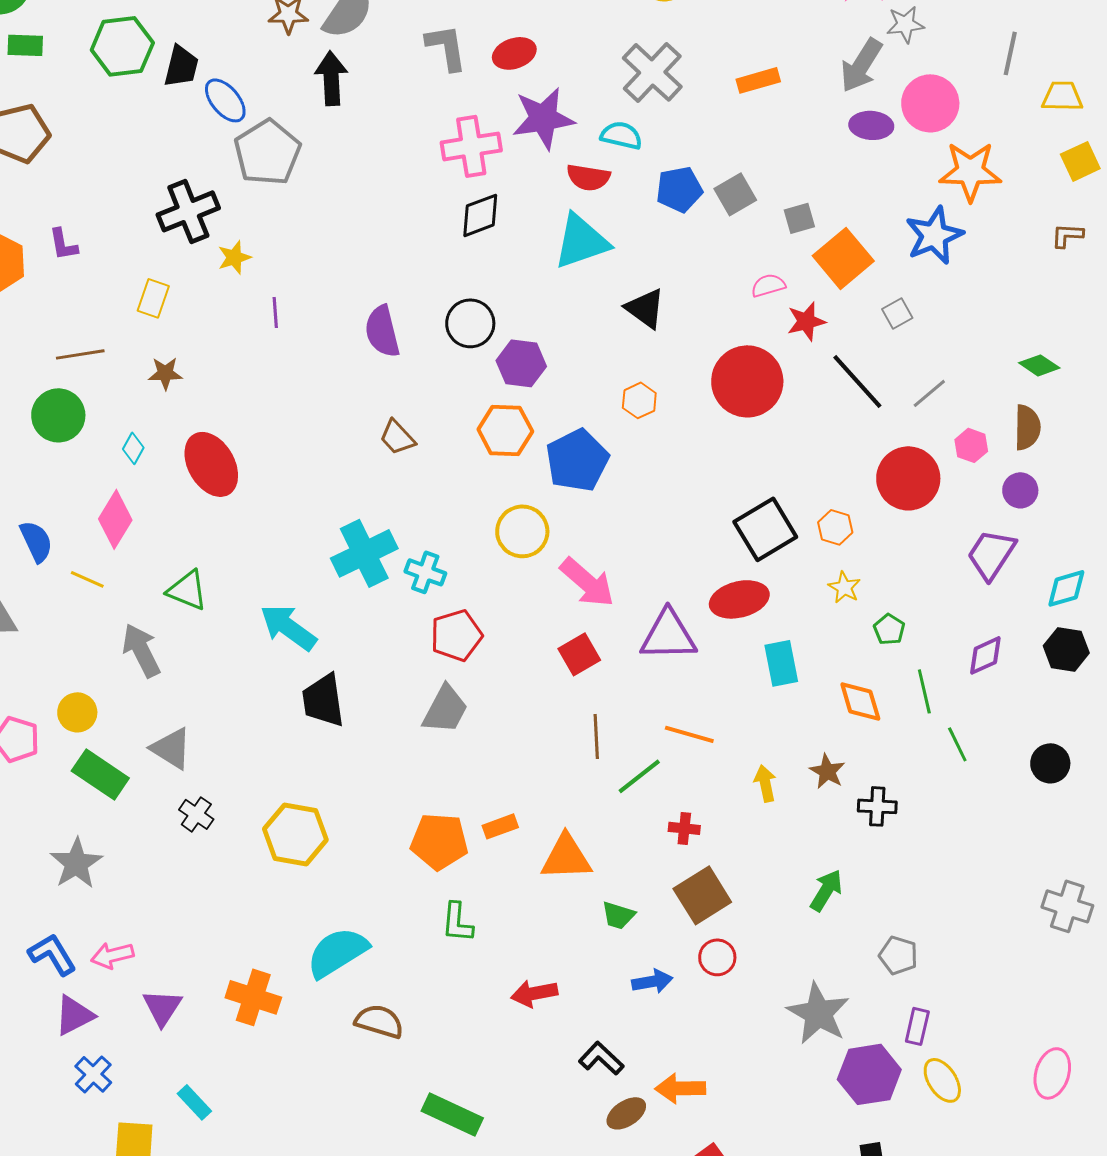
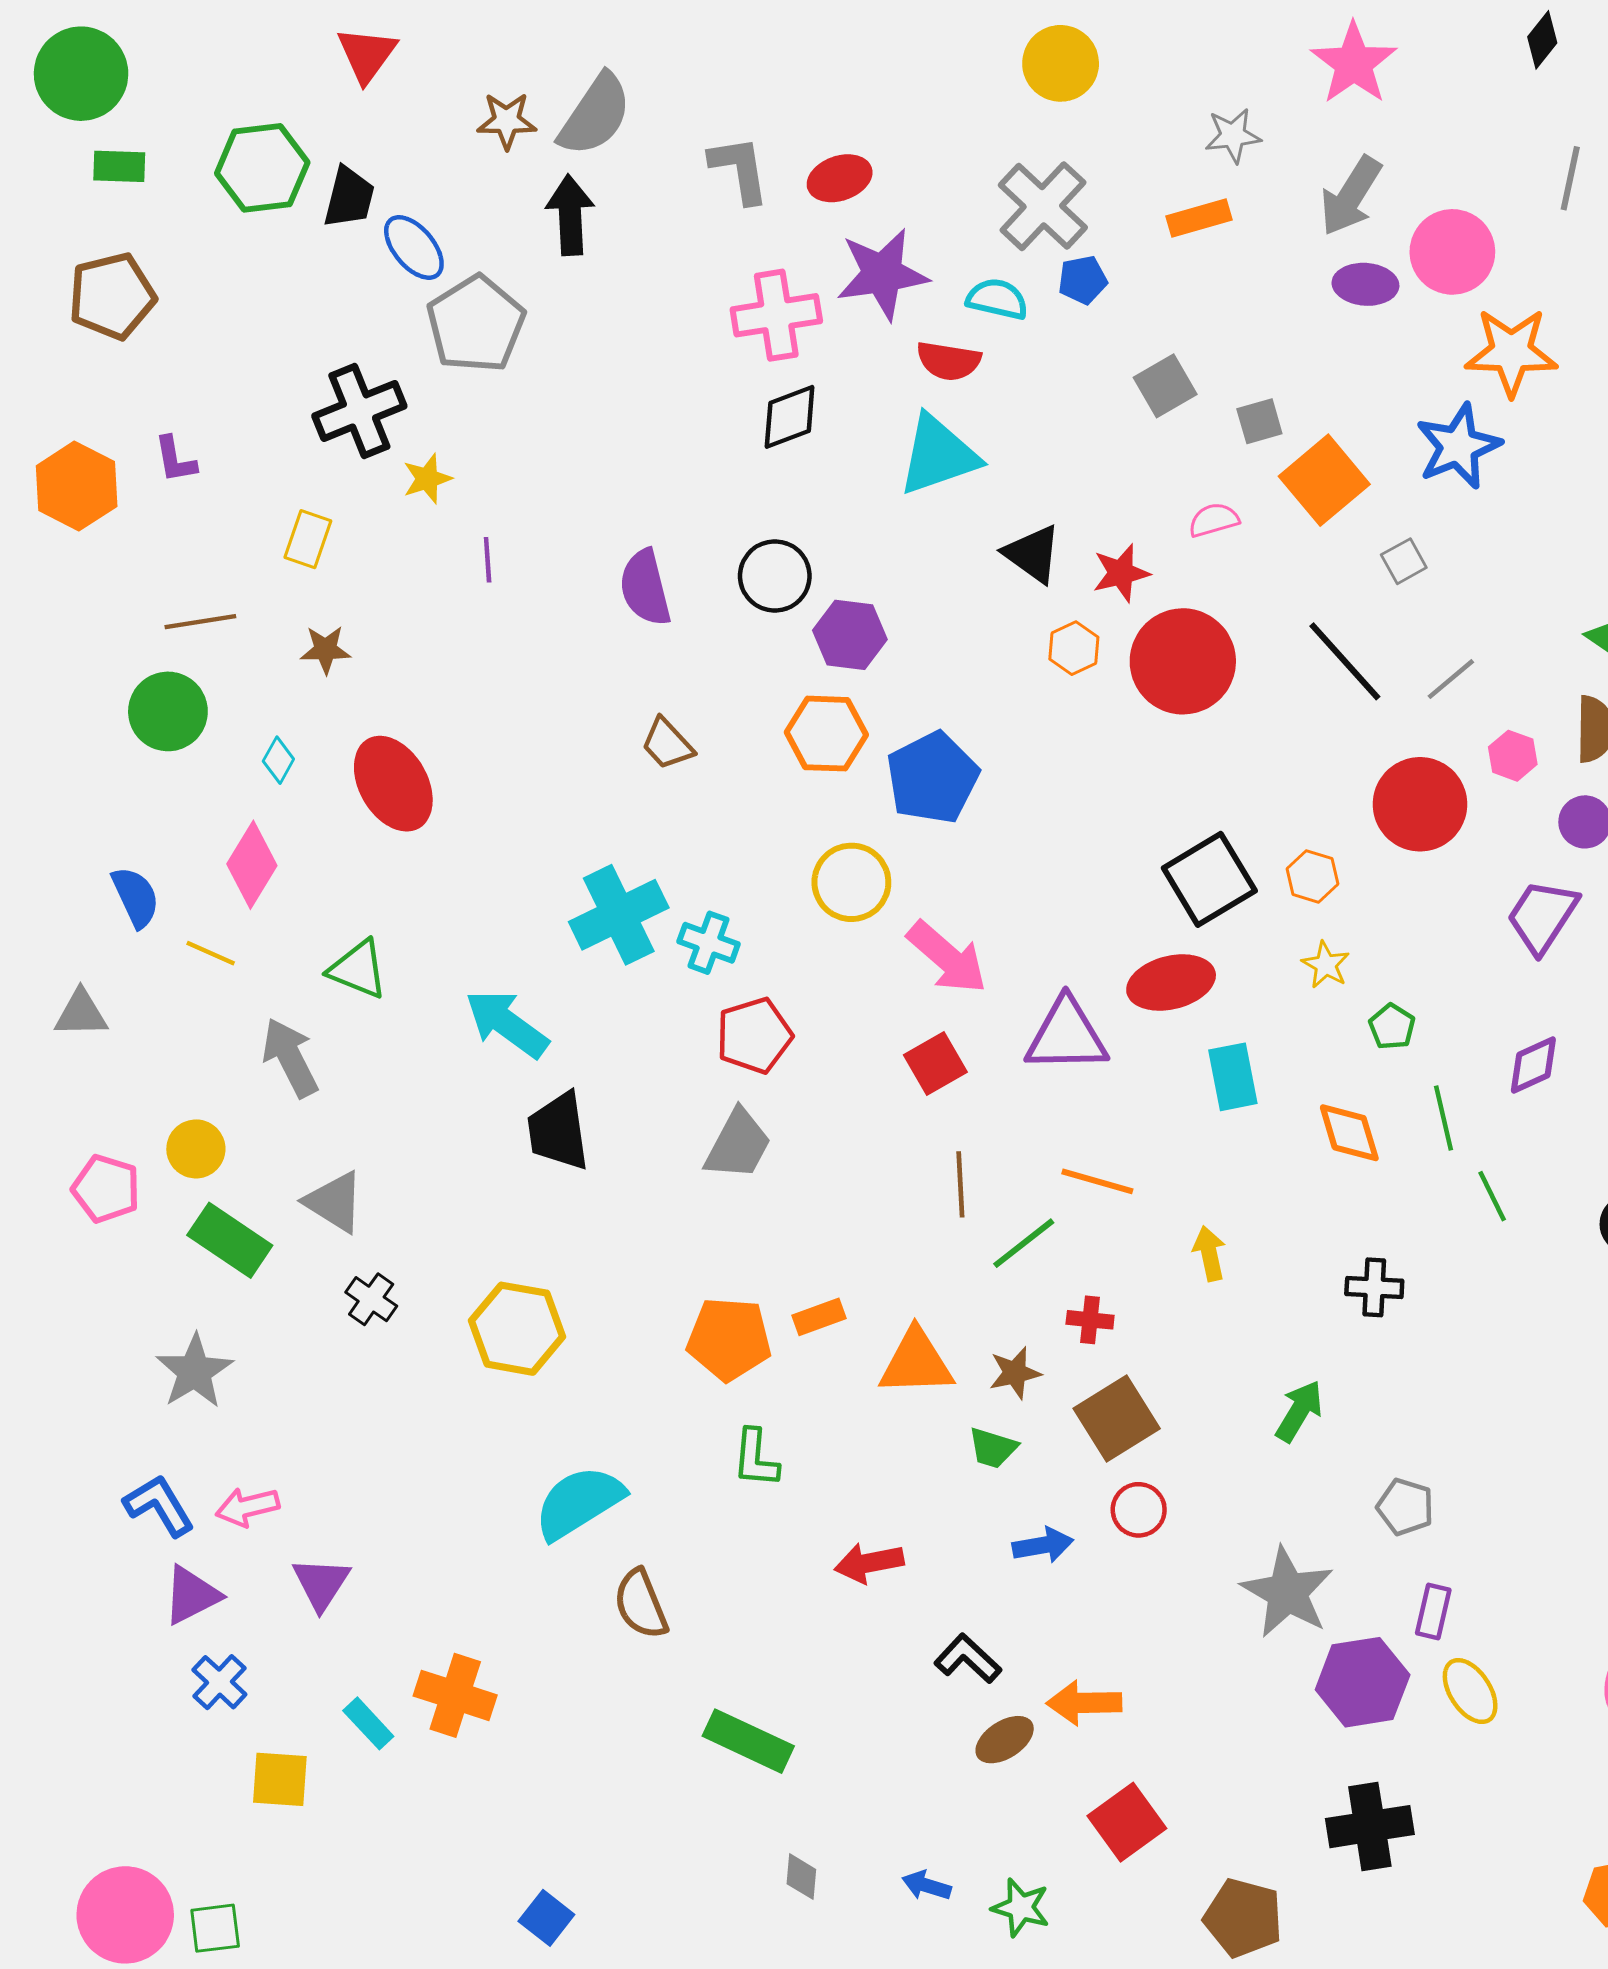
gray star: (905, 24) -> (1233, 136), moved
blue pentagon: (679, 189) -> (1083, 280), moved, size x0.7
red star: (806, 321) -> (1121, 573), moved
orange hexagon: (639, 400) -> (1074, 648), moved
brown star: (827, 771) -> (1015, 1373), moved, turned 30
orange cross: (253, 997) -> (455, 1695), moved
brown semicircle: (379, 1021) -> (641, 1604), turned -129

